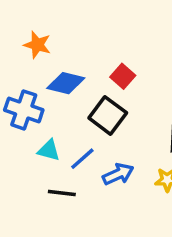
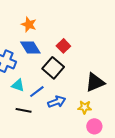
orange star: (37, 45) -> (29, 24), moved
blue diamond: (66, 83) -> (30, 47), turned 40

